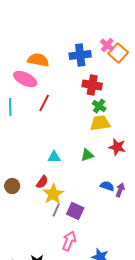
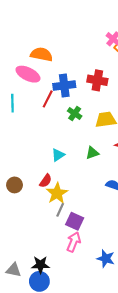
blue cross: (80, 55) -> (64, 85), moved
green cross: (99, 106) -> (75, 113), moved
cyan triangle: (54, 157) -> (58, 155), turned -32
purple square: (75, 211) -> (75, 221), moved

